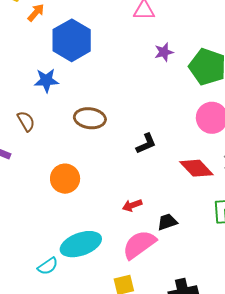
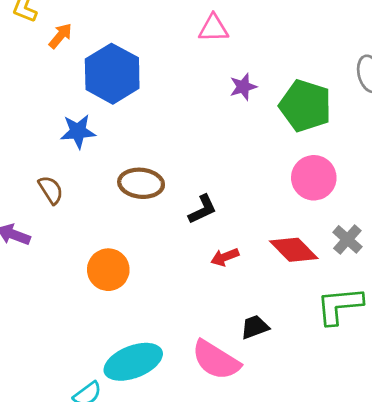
black L-shape: (146, 144) -> (202, 209), moved
red arrow: (132, 205) -> (225, 257), moved
pink semicircle: (139, 245) -> (216, 360), turned -111

